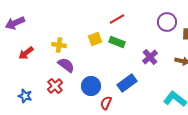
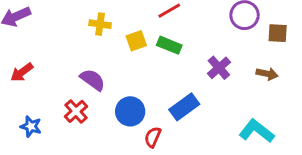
yellow cross: (59, 45) -> (100, 24), moved
red arrow: (26, 53) -> (22, 72), moved

